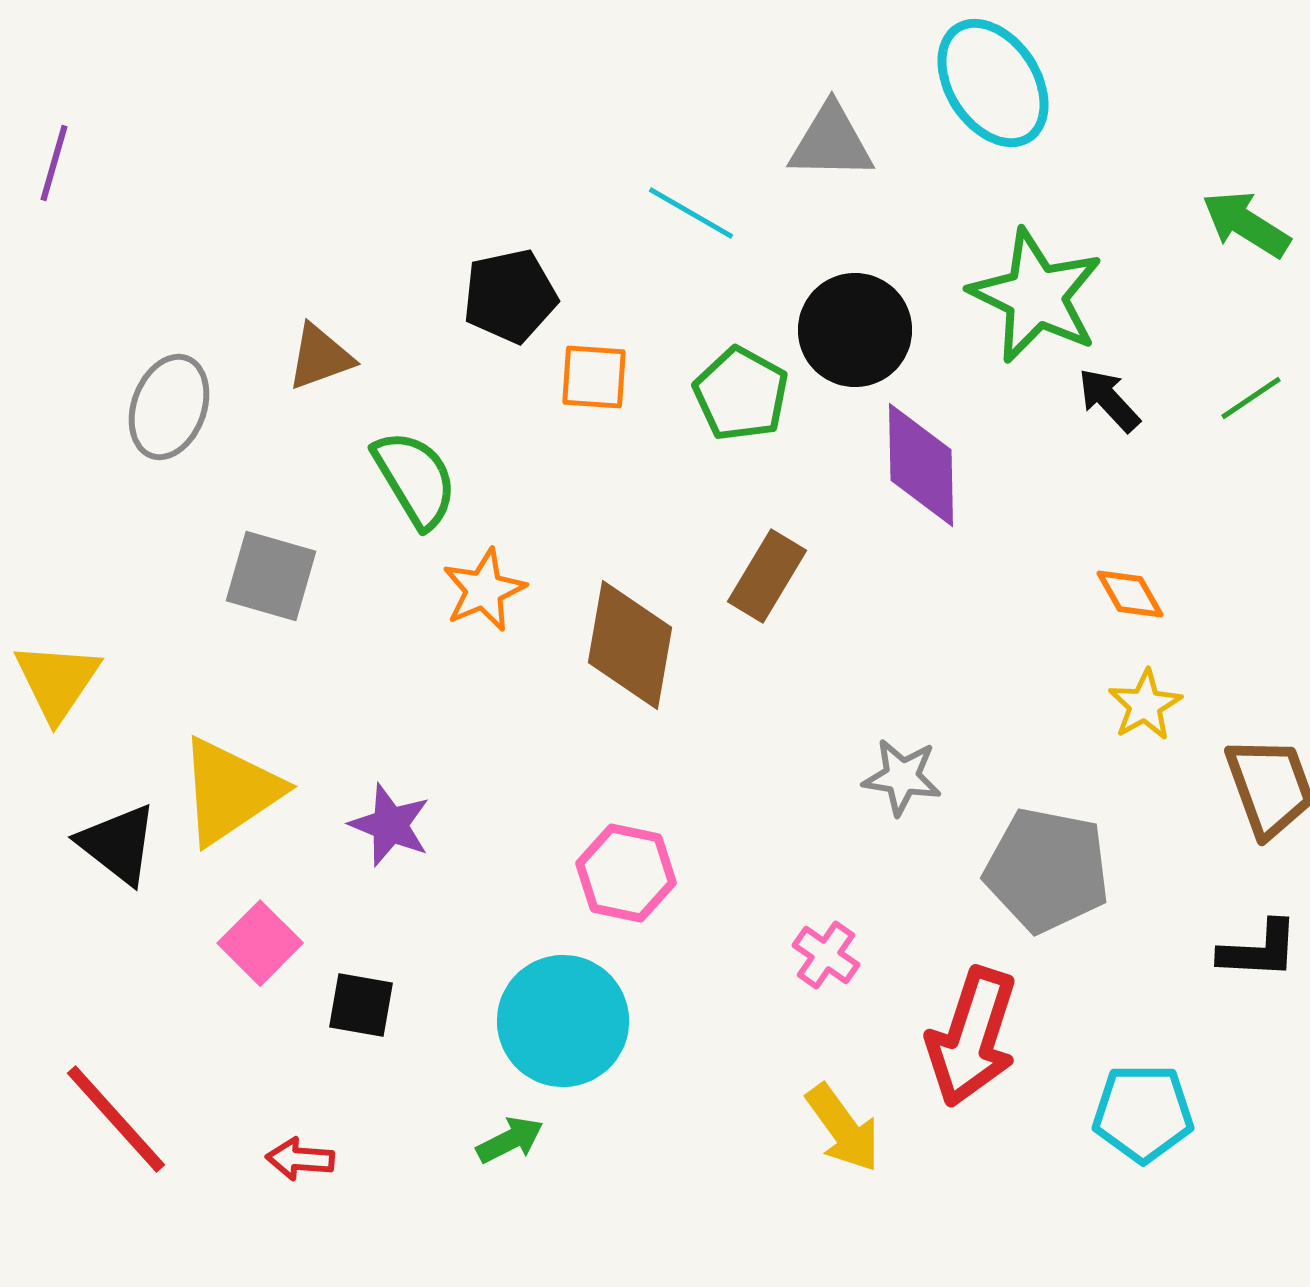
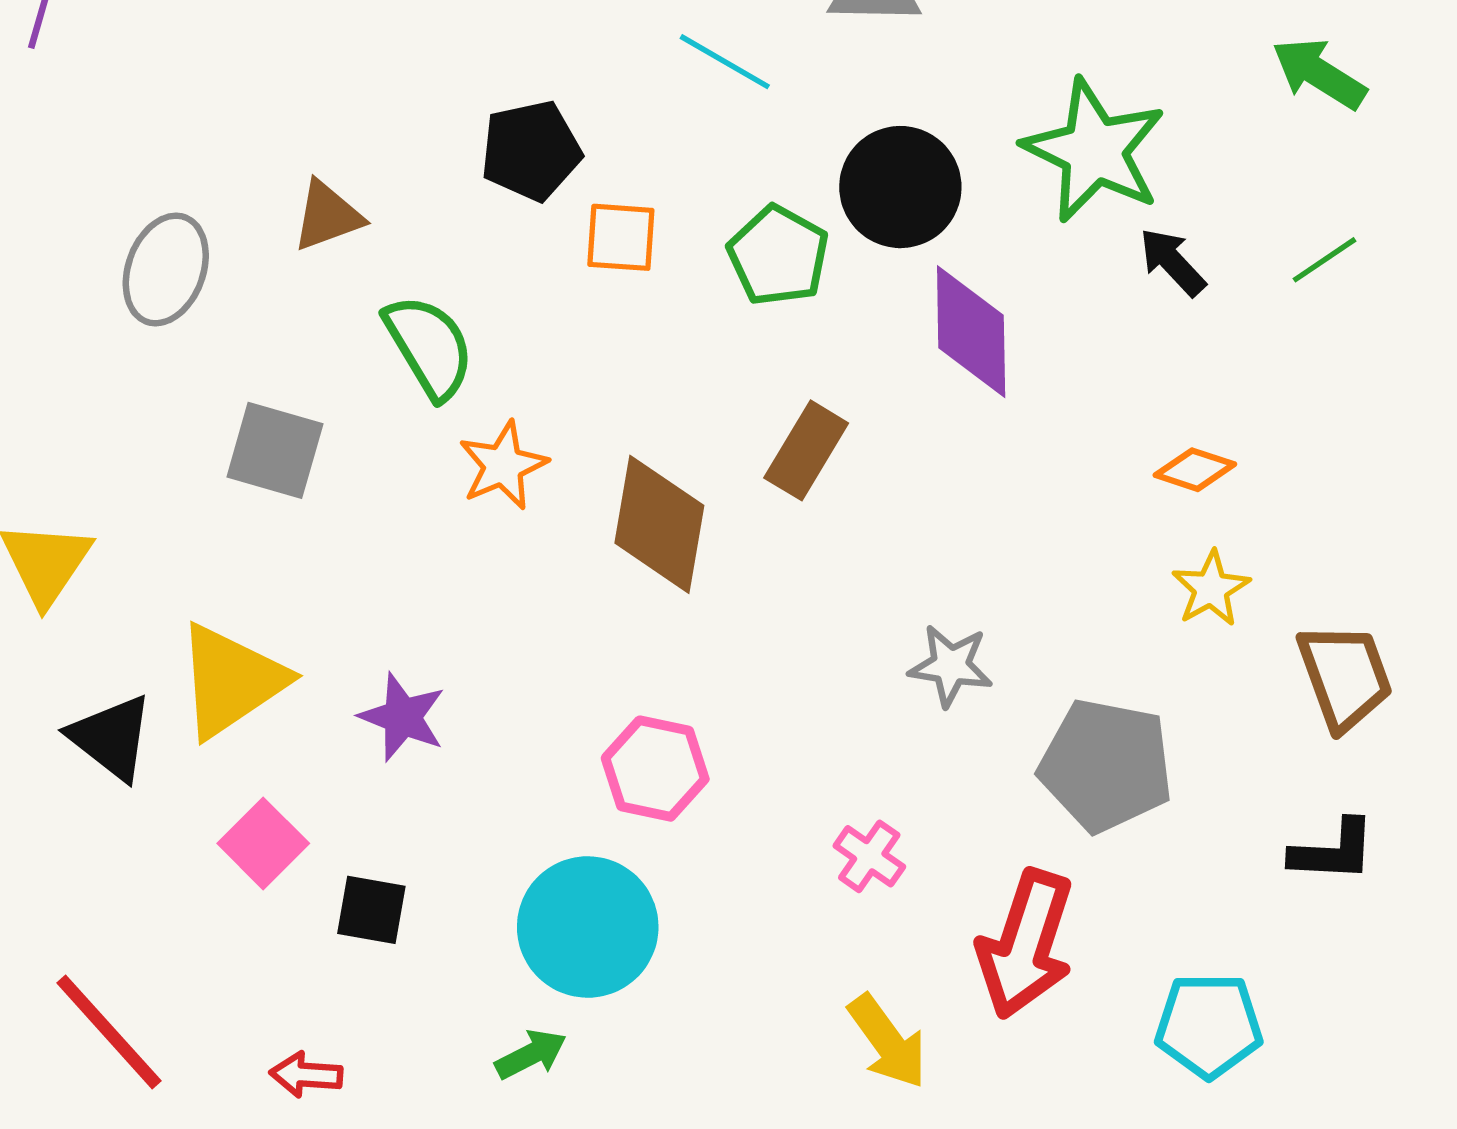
orange diamond: (1130, 594) -> (1195, 470), turned -42

